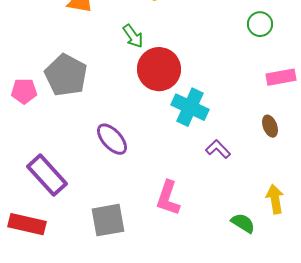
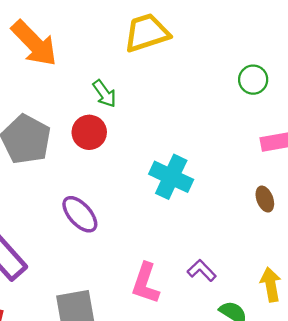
red circle: (159, 69) -> (89, 132), moved, size x0.7
purple L-shape: (218, 149) -> (202, 270), moved

